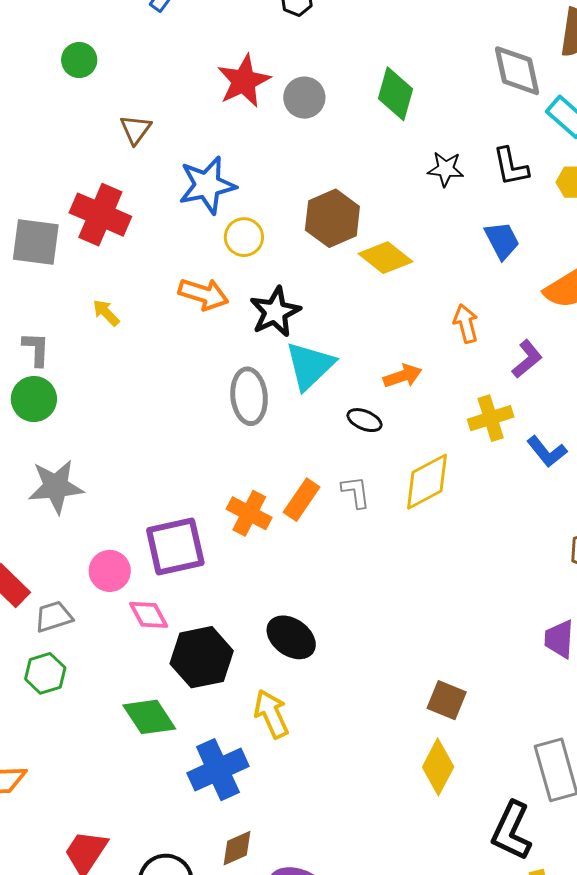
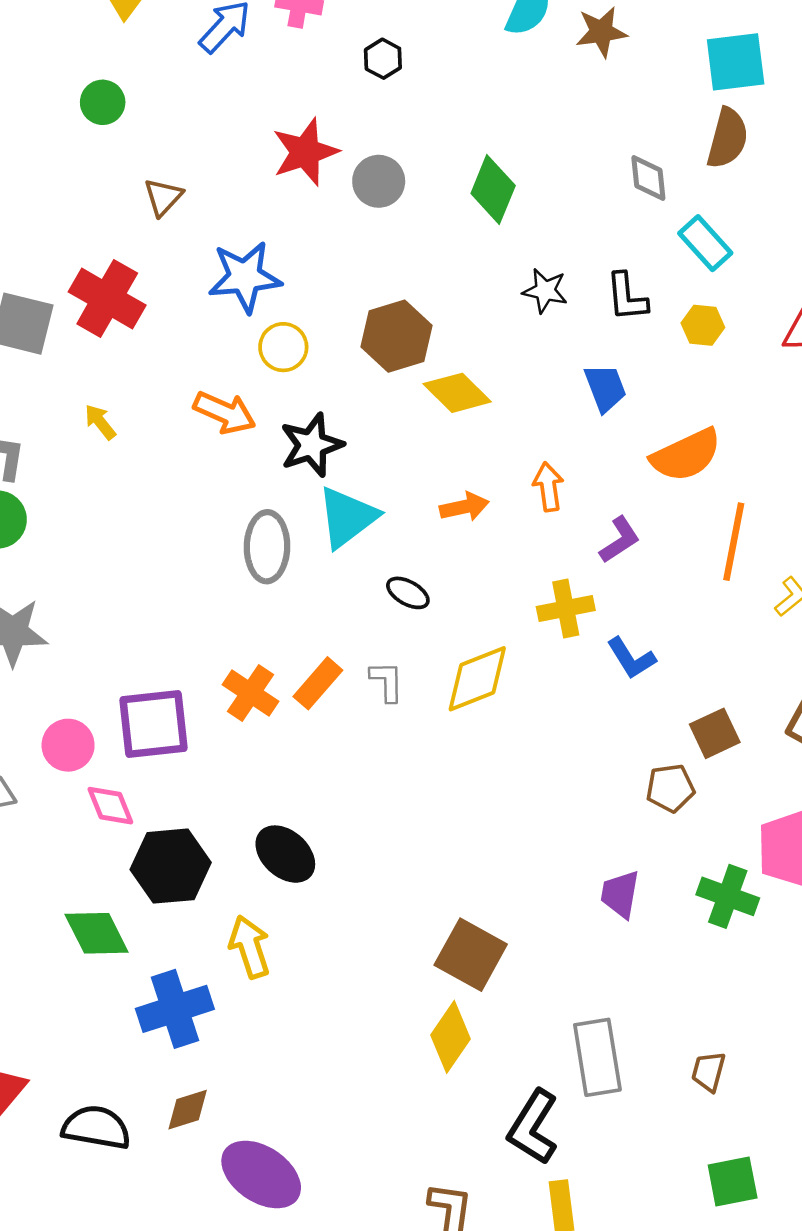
gray diamond: (517, 71) -> (648, 178), size x0.7
orange arrow: (403, 376) -> (464, 507), moved
brown square: (447, 700) -> (471, 955), size x1.4

